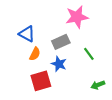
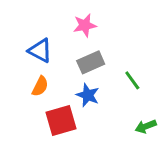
pink star: (77, 17) -> (85, 25), moved, size x0.7
orange semicircle: (35, 54) -> (40, 86), moved

